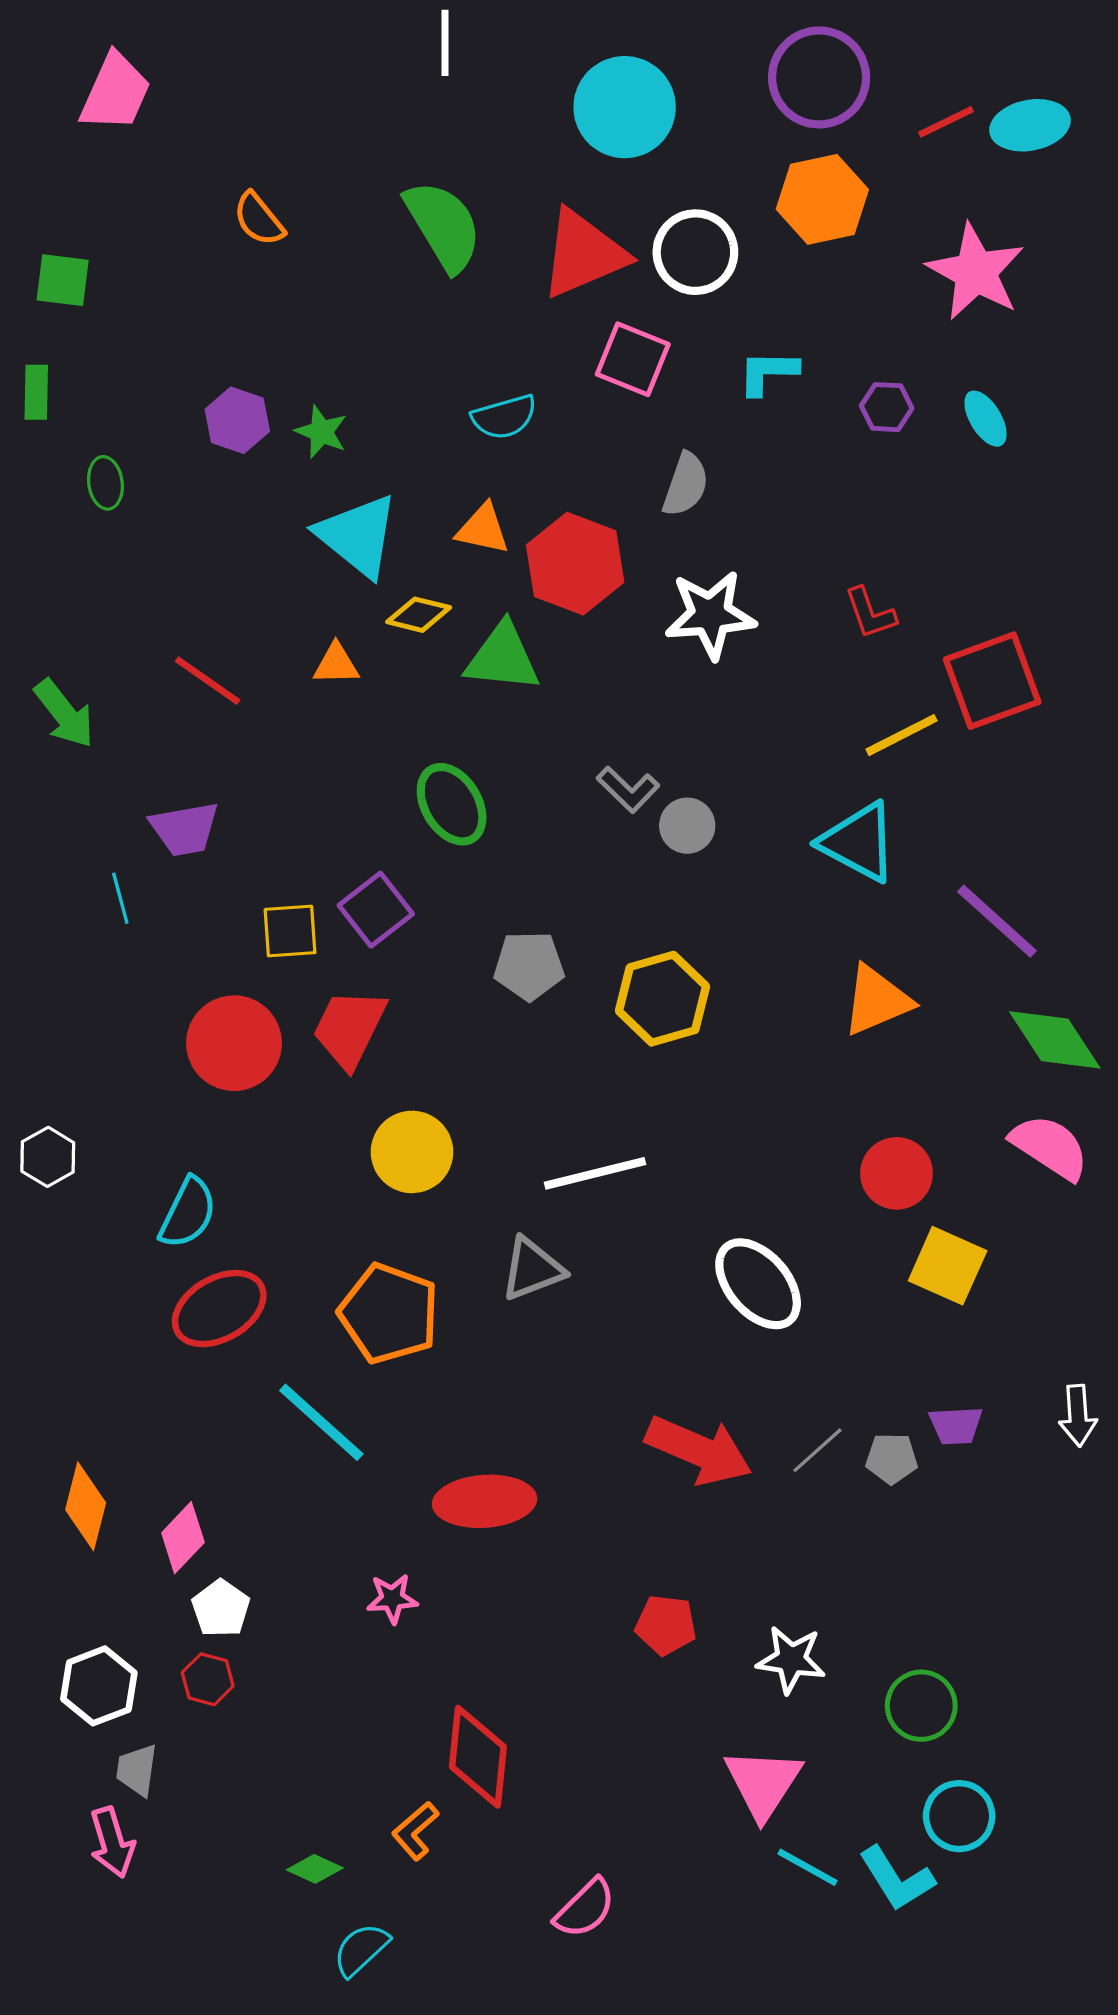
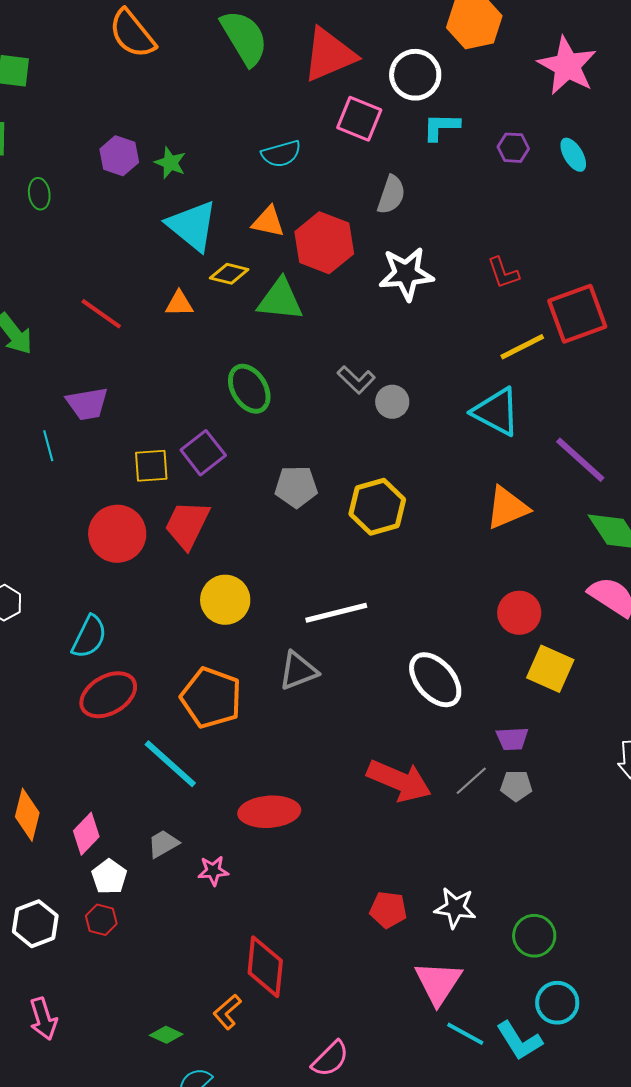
orange semicircle: (259, 219) -> (132, 34), size x1.5
white circle: (695, 252) -> (415, 75), moved
purple trapezoid: (956, 1426) -> (512, 739), moved
red pentagon: (666, 1625) -> (388, 910), moved
gray trapezoid: (137, 1770) -> (163, 844), moved, turned 52

